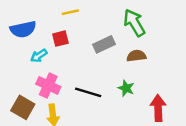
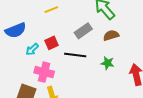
red square: (60, 39) -> (51, 43), moved
black line: (88, 92) -> (75, 55), moved

